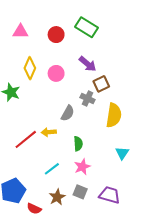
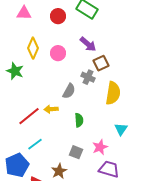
pink star: (82, 167) -> (100, 147), moved
cyan line: (52, 169) -> (35, 144), moved
gray square: (80, 192) -> (76, 152), moved

